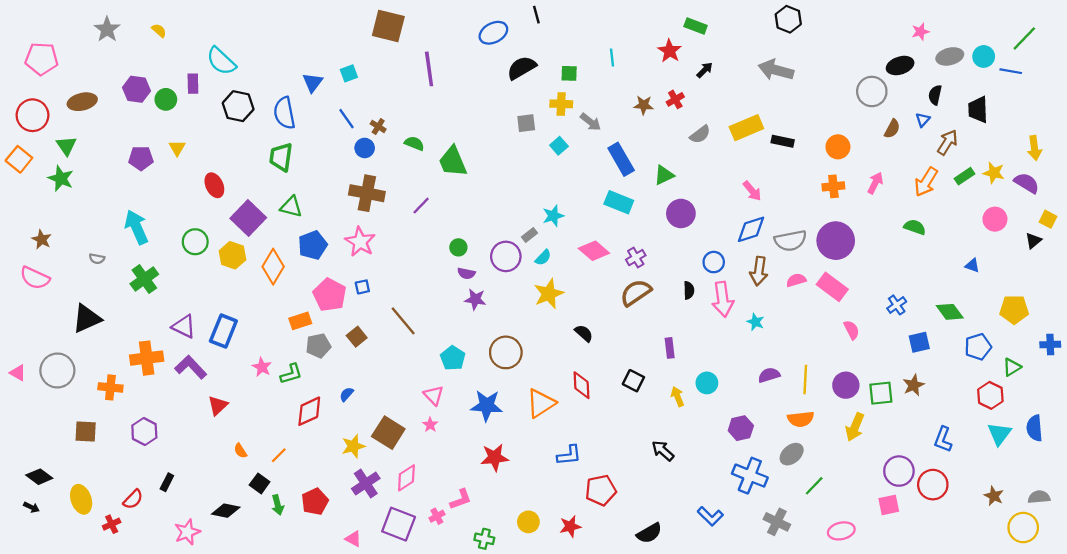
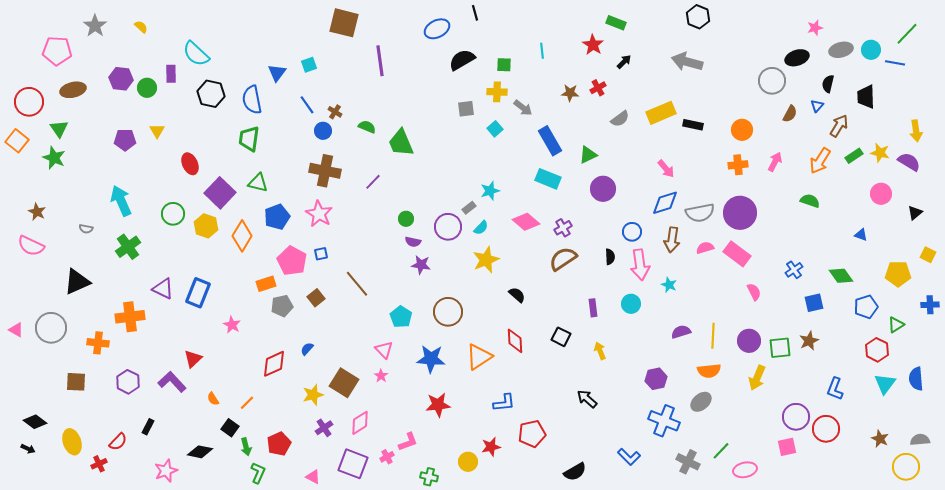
pink pentagon: (42, 59) -> (57, 51), moved
yellow square: (1048, 219) -> (928, 255), moved
purple L-shape: (191, 367) -> (172, 382), moved
green L-shape: (291, 374) -> (258, 473), moved, turned -50
cyan circle: (707, 383) -> (631, 304), moved
purple cross: (366, 483) -> (324, 428), size x0.7
green line: (814, 486) -> (721, 451), moved
red star: (570, 526) -> (491, 447), moved

